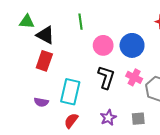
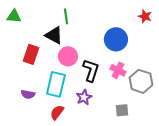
black triangle: (45, 35) -> (54, 35), moved
pink circle: (103, 45) -> (68, 56), moved
purple star: (108, 118) -> (84, 97), moved

